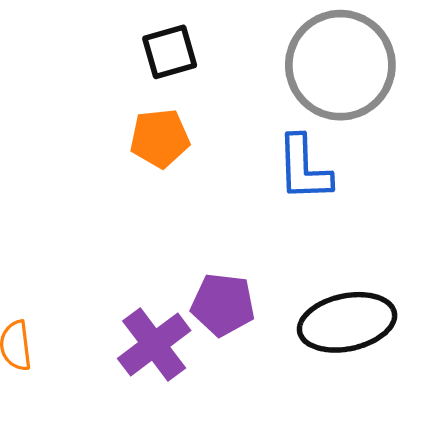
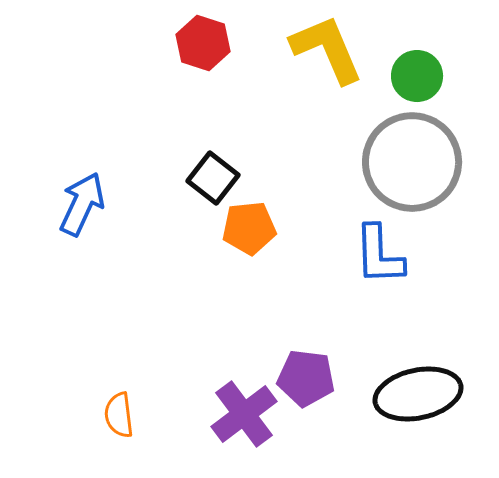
black square: (170, 52) -> (213, 178), moved, turned -36

